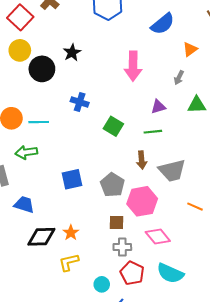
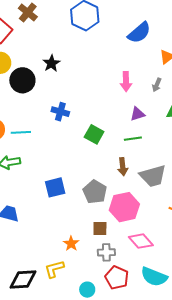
pink arrow: (133, 66) -> (126, 82), moved, size x0.7
orange star: (71, 233) -> (71, 244), moved
black diamond: (41, 237) -> (23, 280), moved

